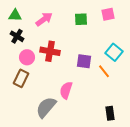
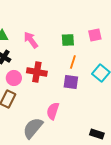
pink arrow: (44, 19) -> (31, 40), turned -90
orange line: (104, 71) -> (73, 62), moved, turned 56
black rectangle: (110, 113) -> (97, 134), turned -64

